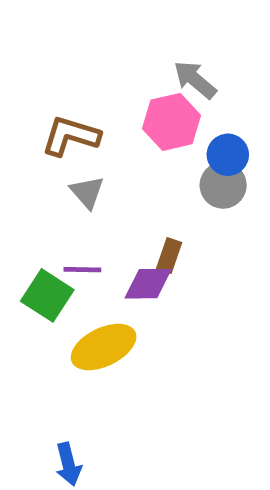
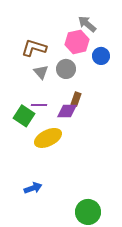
gray circle: (223, 185) -> (66, 69), moved
blue arrow: (68, 464) -> (33, 188), turned -96

